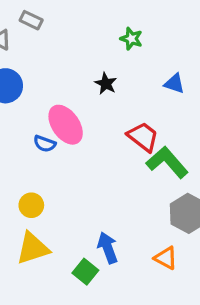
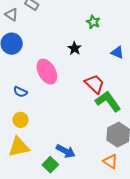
blue semicircle: (45, 144) -> (20, 92), moved
blue arrow: (108, 248) -> (66, 151), turned 132
orange triangle: (166, 258) -> (110, 161), moved

